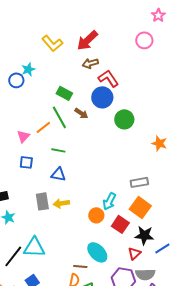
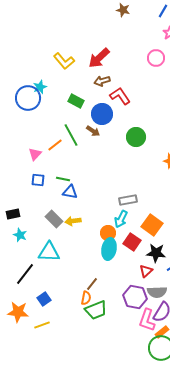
blue circle: (16, 80) -> (28, 98), size x1.6
green rectangle: (64, 93) -> (76, 101), moved
blue circle: (102, 97) -> (102, 114), moved
green line: (58, 150) -> (63, 179), moved
gray rectangle: (139, 182) -> (128, 200), moved
gray rectangle: (42, 201) -> (54, 219), turned -36
cyan triangle: (34, 247) -> (49, 252), moved
cyan ellipse: (97, 252) -> (109, 249), moved, turned 55
brown line: (80, 266) -> (92, 284), turned -56

